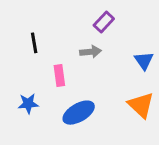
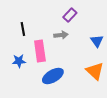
pink rectangle: (59, 75) -> (40, 51), size x1.5
blue star: (28, 104) -> (19, 61), moved

